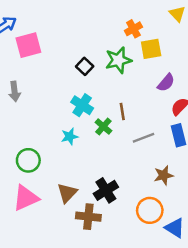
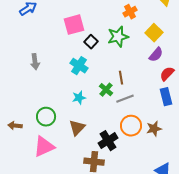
pink square: (28, 45) -> (74, 25), moved
yellow square: (151, 49) -> (154, 33), moved, turned -36
cyan cross: (82, 105) -> (79, 66), moved
gray line: (143, 138) -> (125, 99), moved
brown triangle: (67, 193) -> (77, 128), moved
orange circle: (150, 210) -> (131, 126), moved

